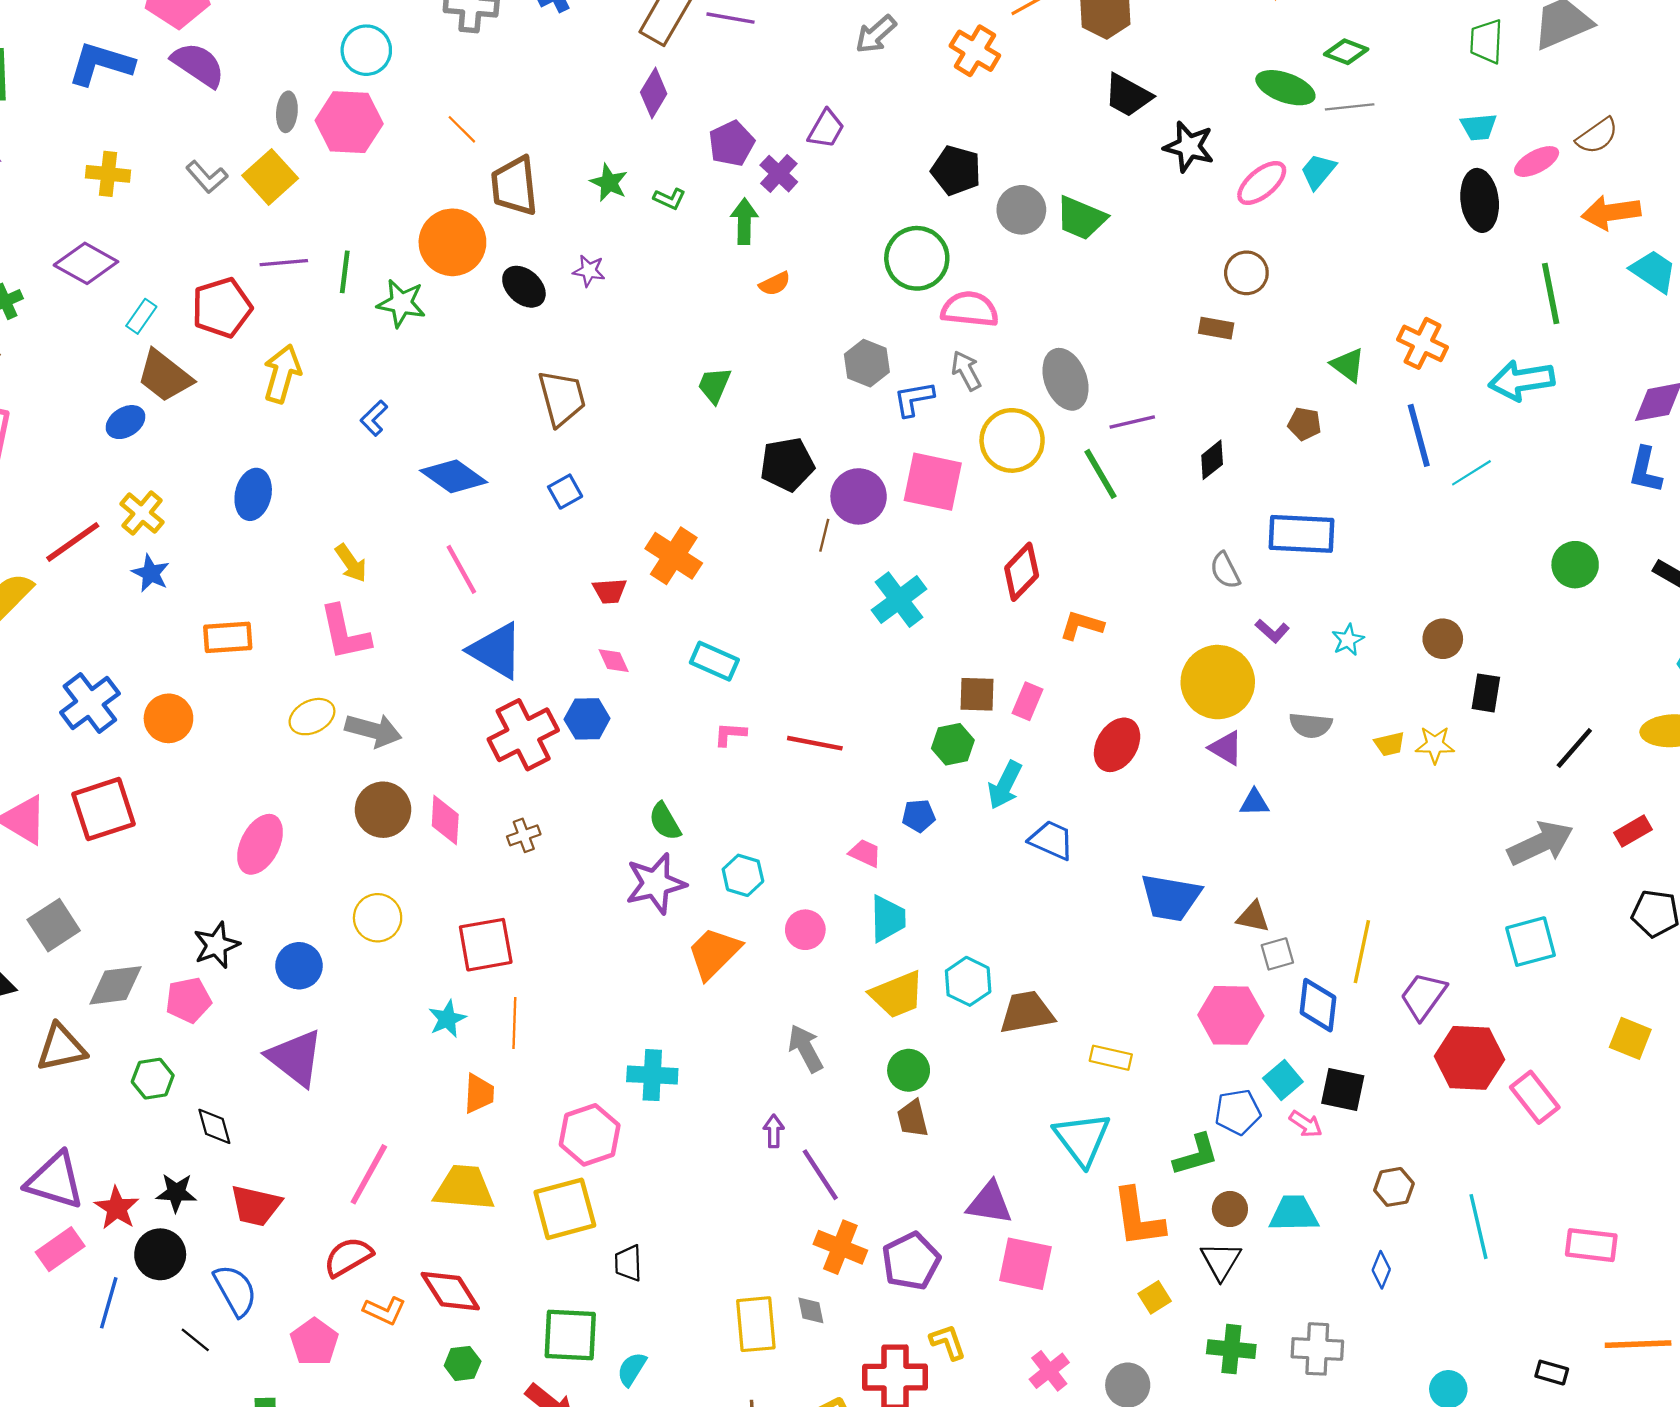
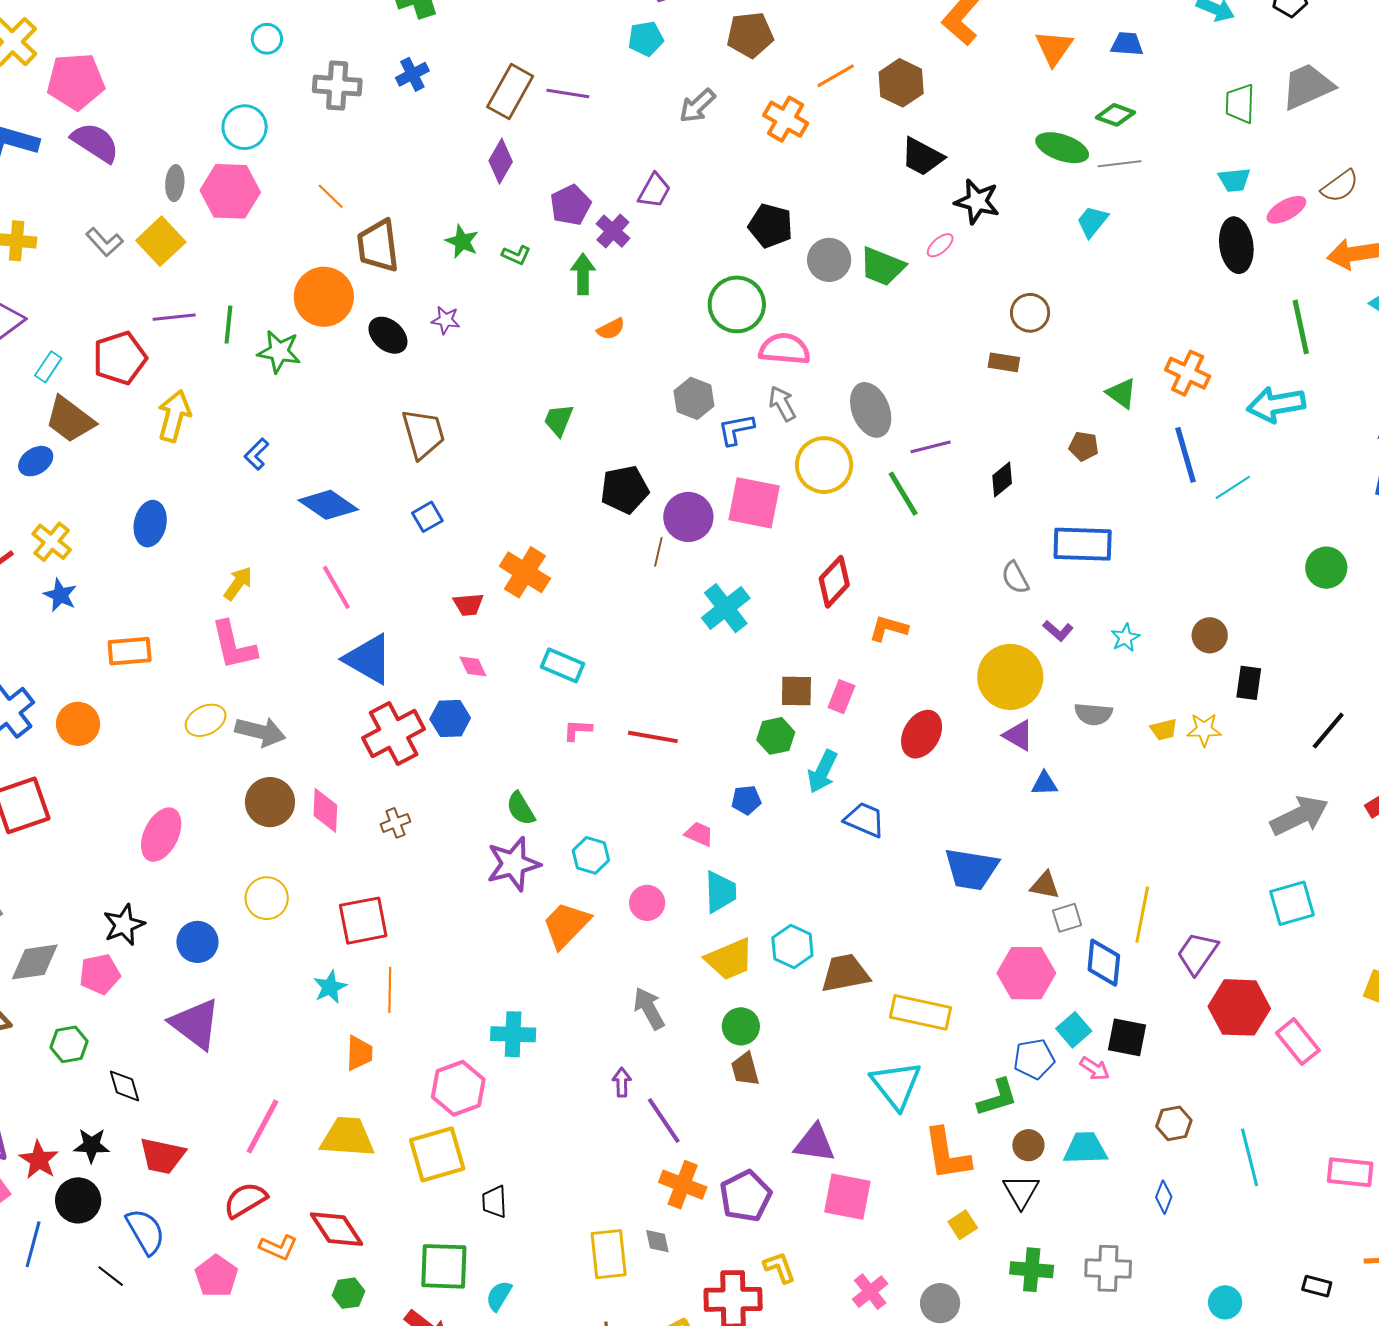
pink ellipse: (1262, 183) -> (940, 245), moved, size x0.6
yellow arrow: (351, 563) -> (238, 583), turned -108
yellow rectangle: (1111, 1058) -> (920, 1012), size x1.6

